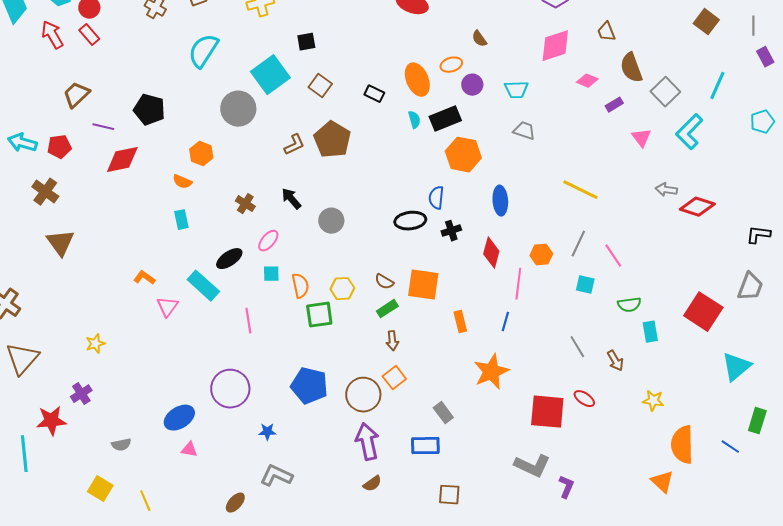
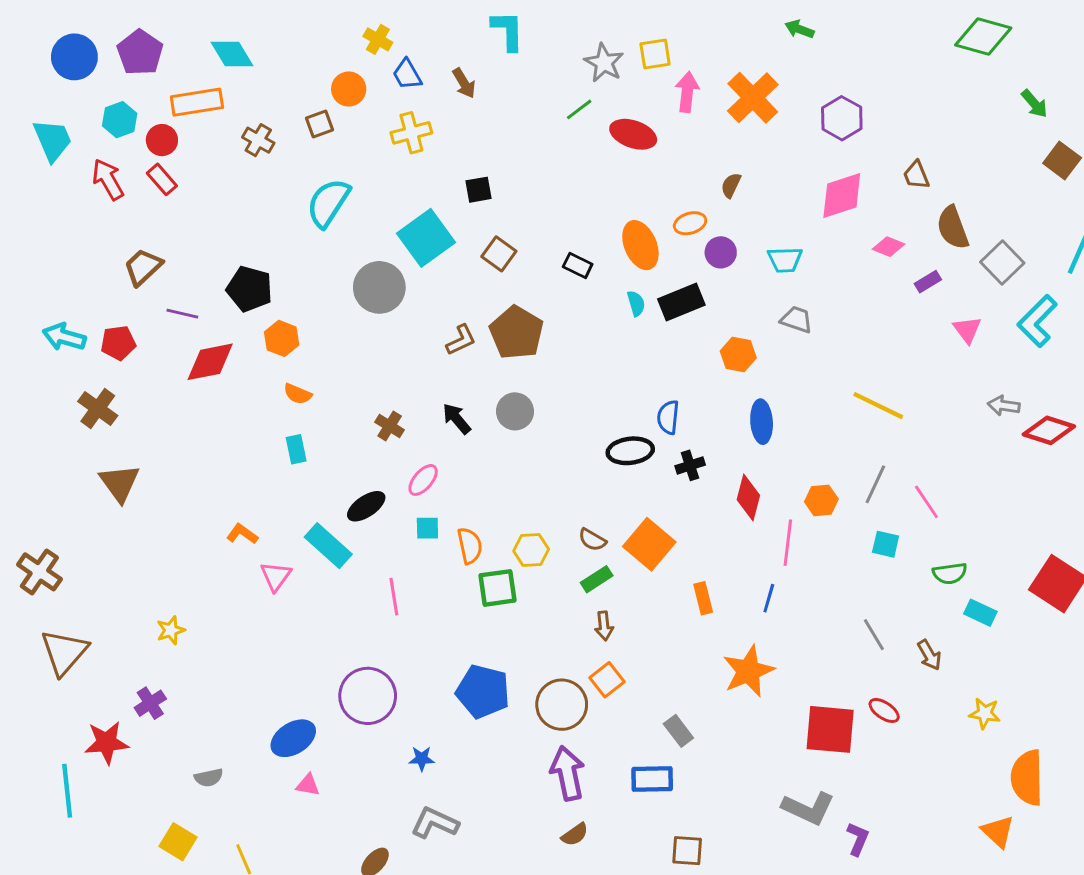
brown semicircle: (479, 39) -> (731, 185), turned 60
orange hexagon: (201, 154) -> (282, 338), moved
orange hexagon: (463, 155) -> (738, 355), moved, size x0.7
gray circle: (331, 221) -> (515, 411), moved
orange square: (423, 285) -> (649, 544), turned 32
cyan rectangle: (650, 332) -> (980, 613), turned -55

